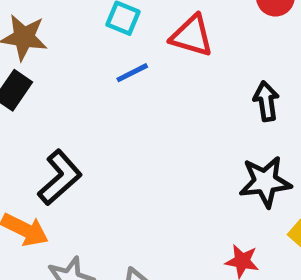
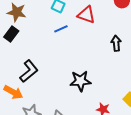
black star: (265, 182) -> (80, 81), moved

